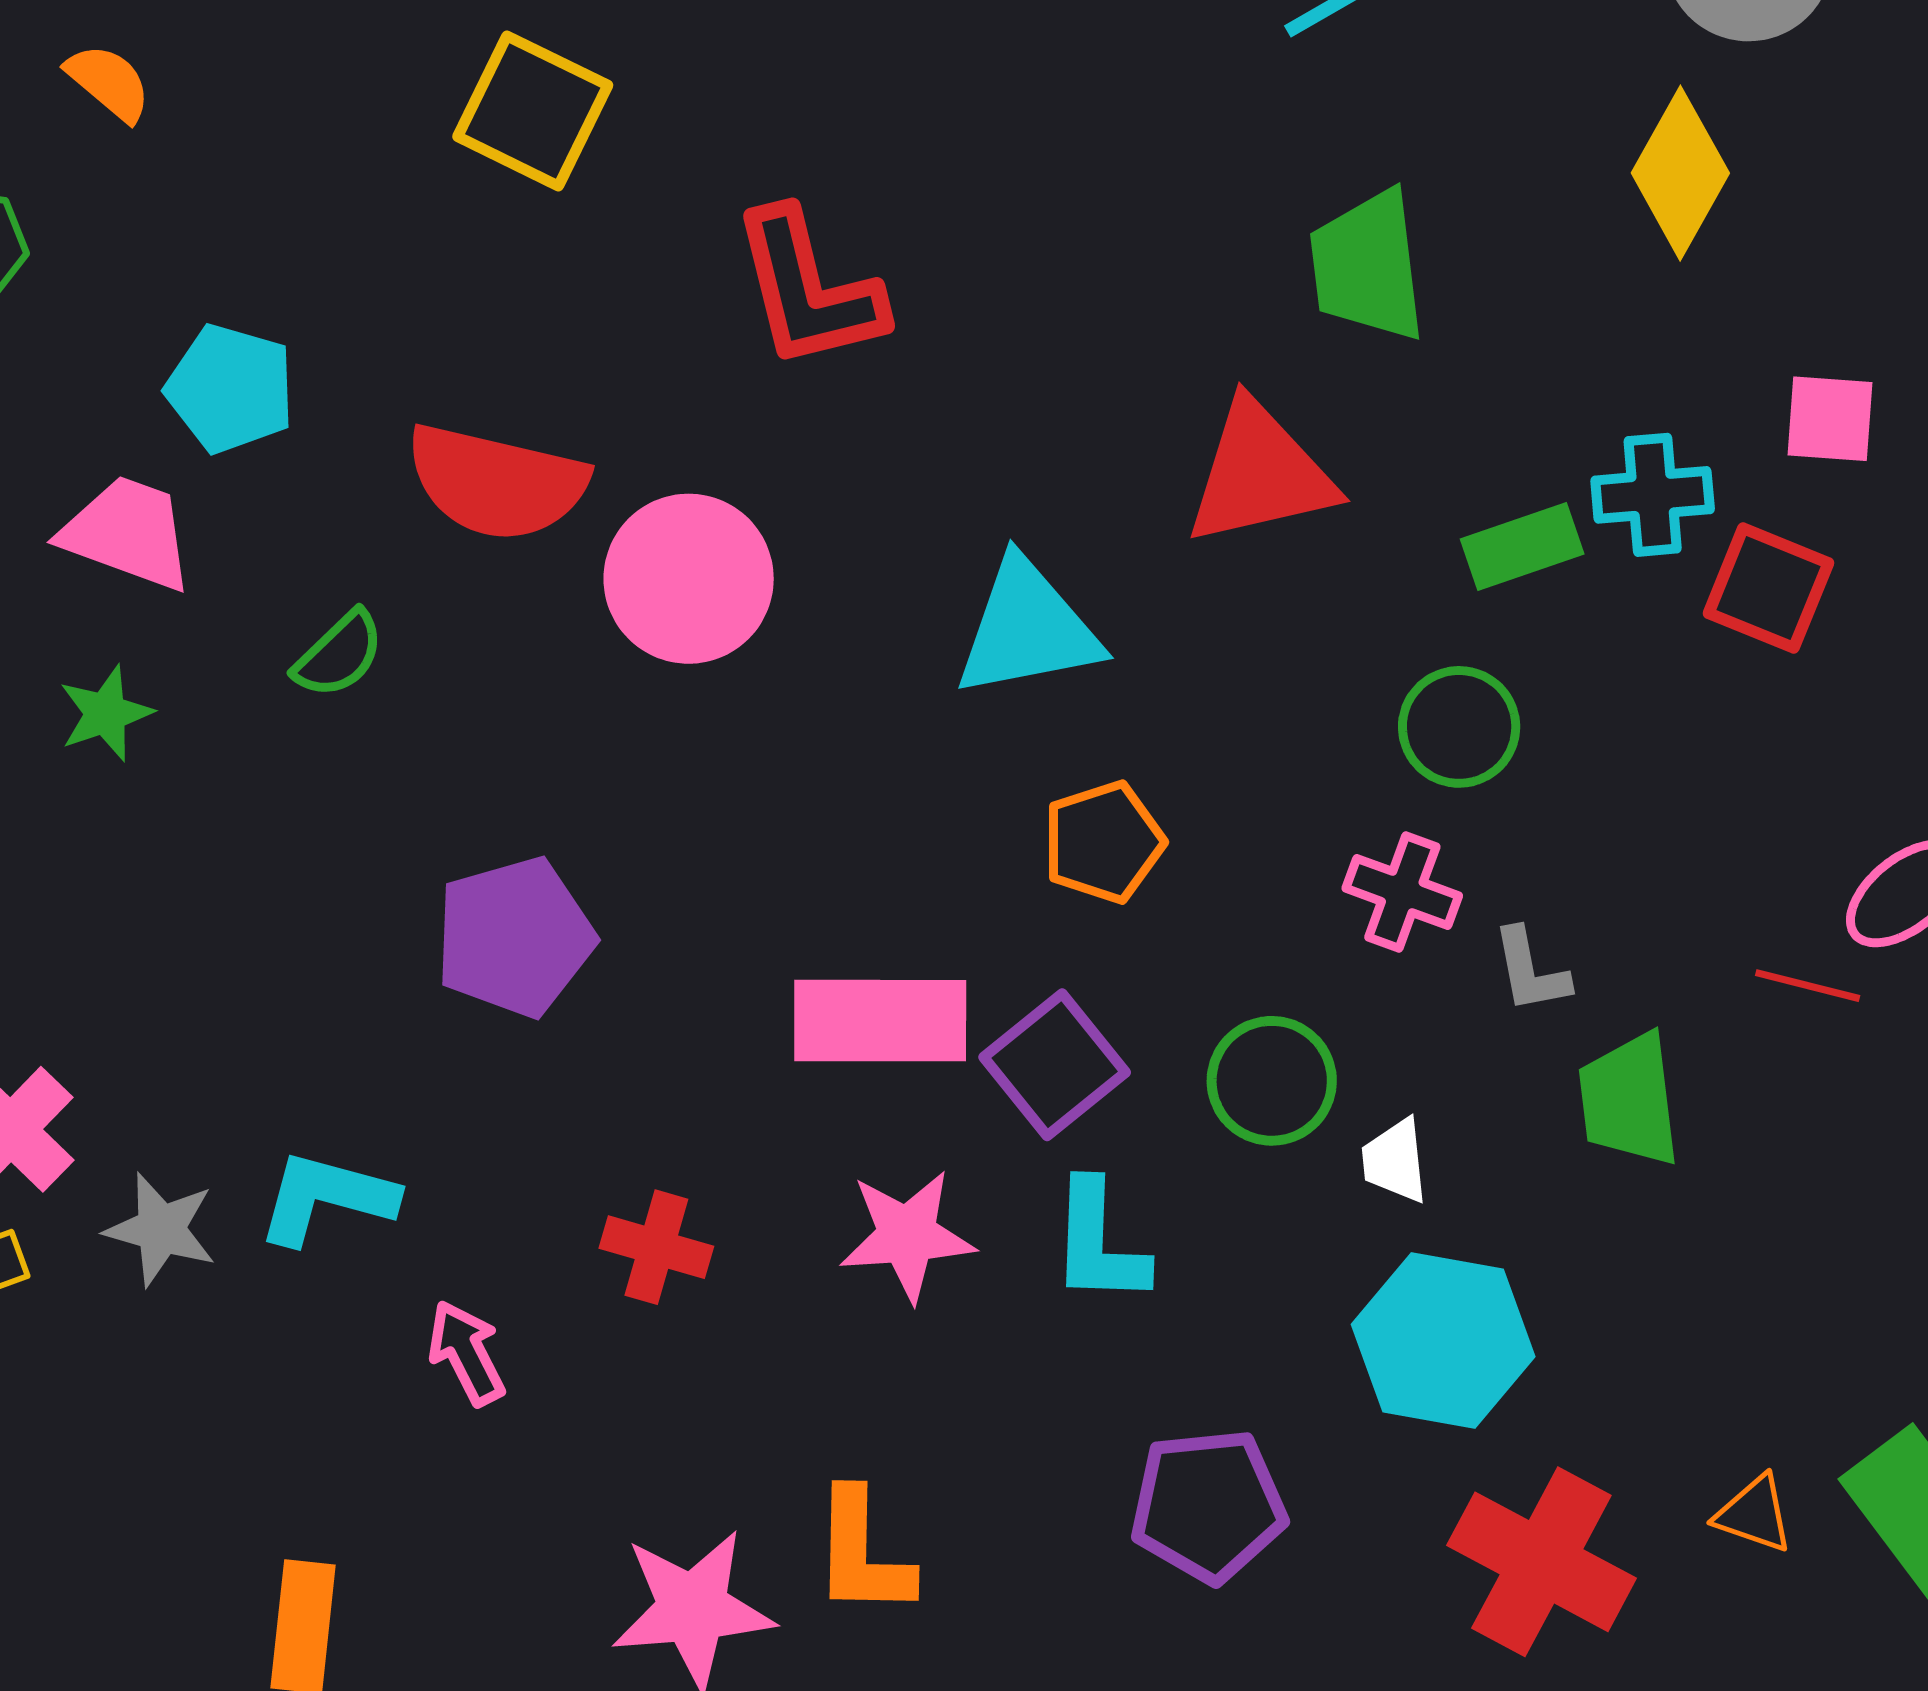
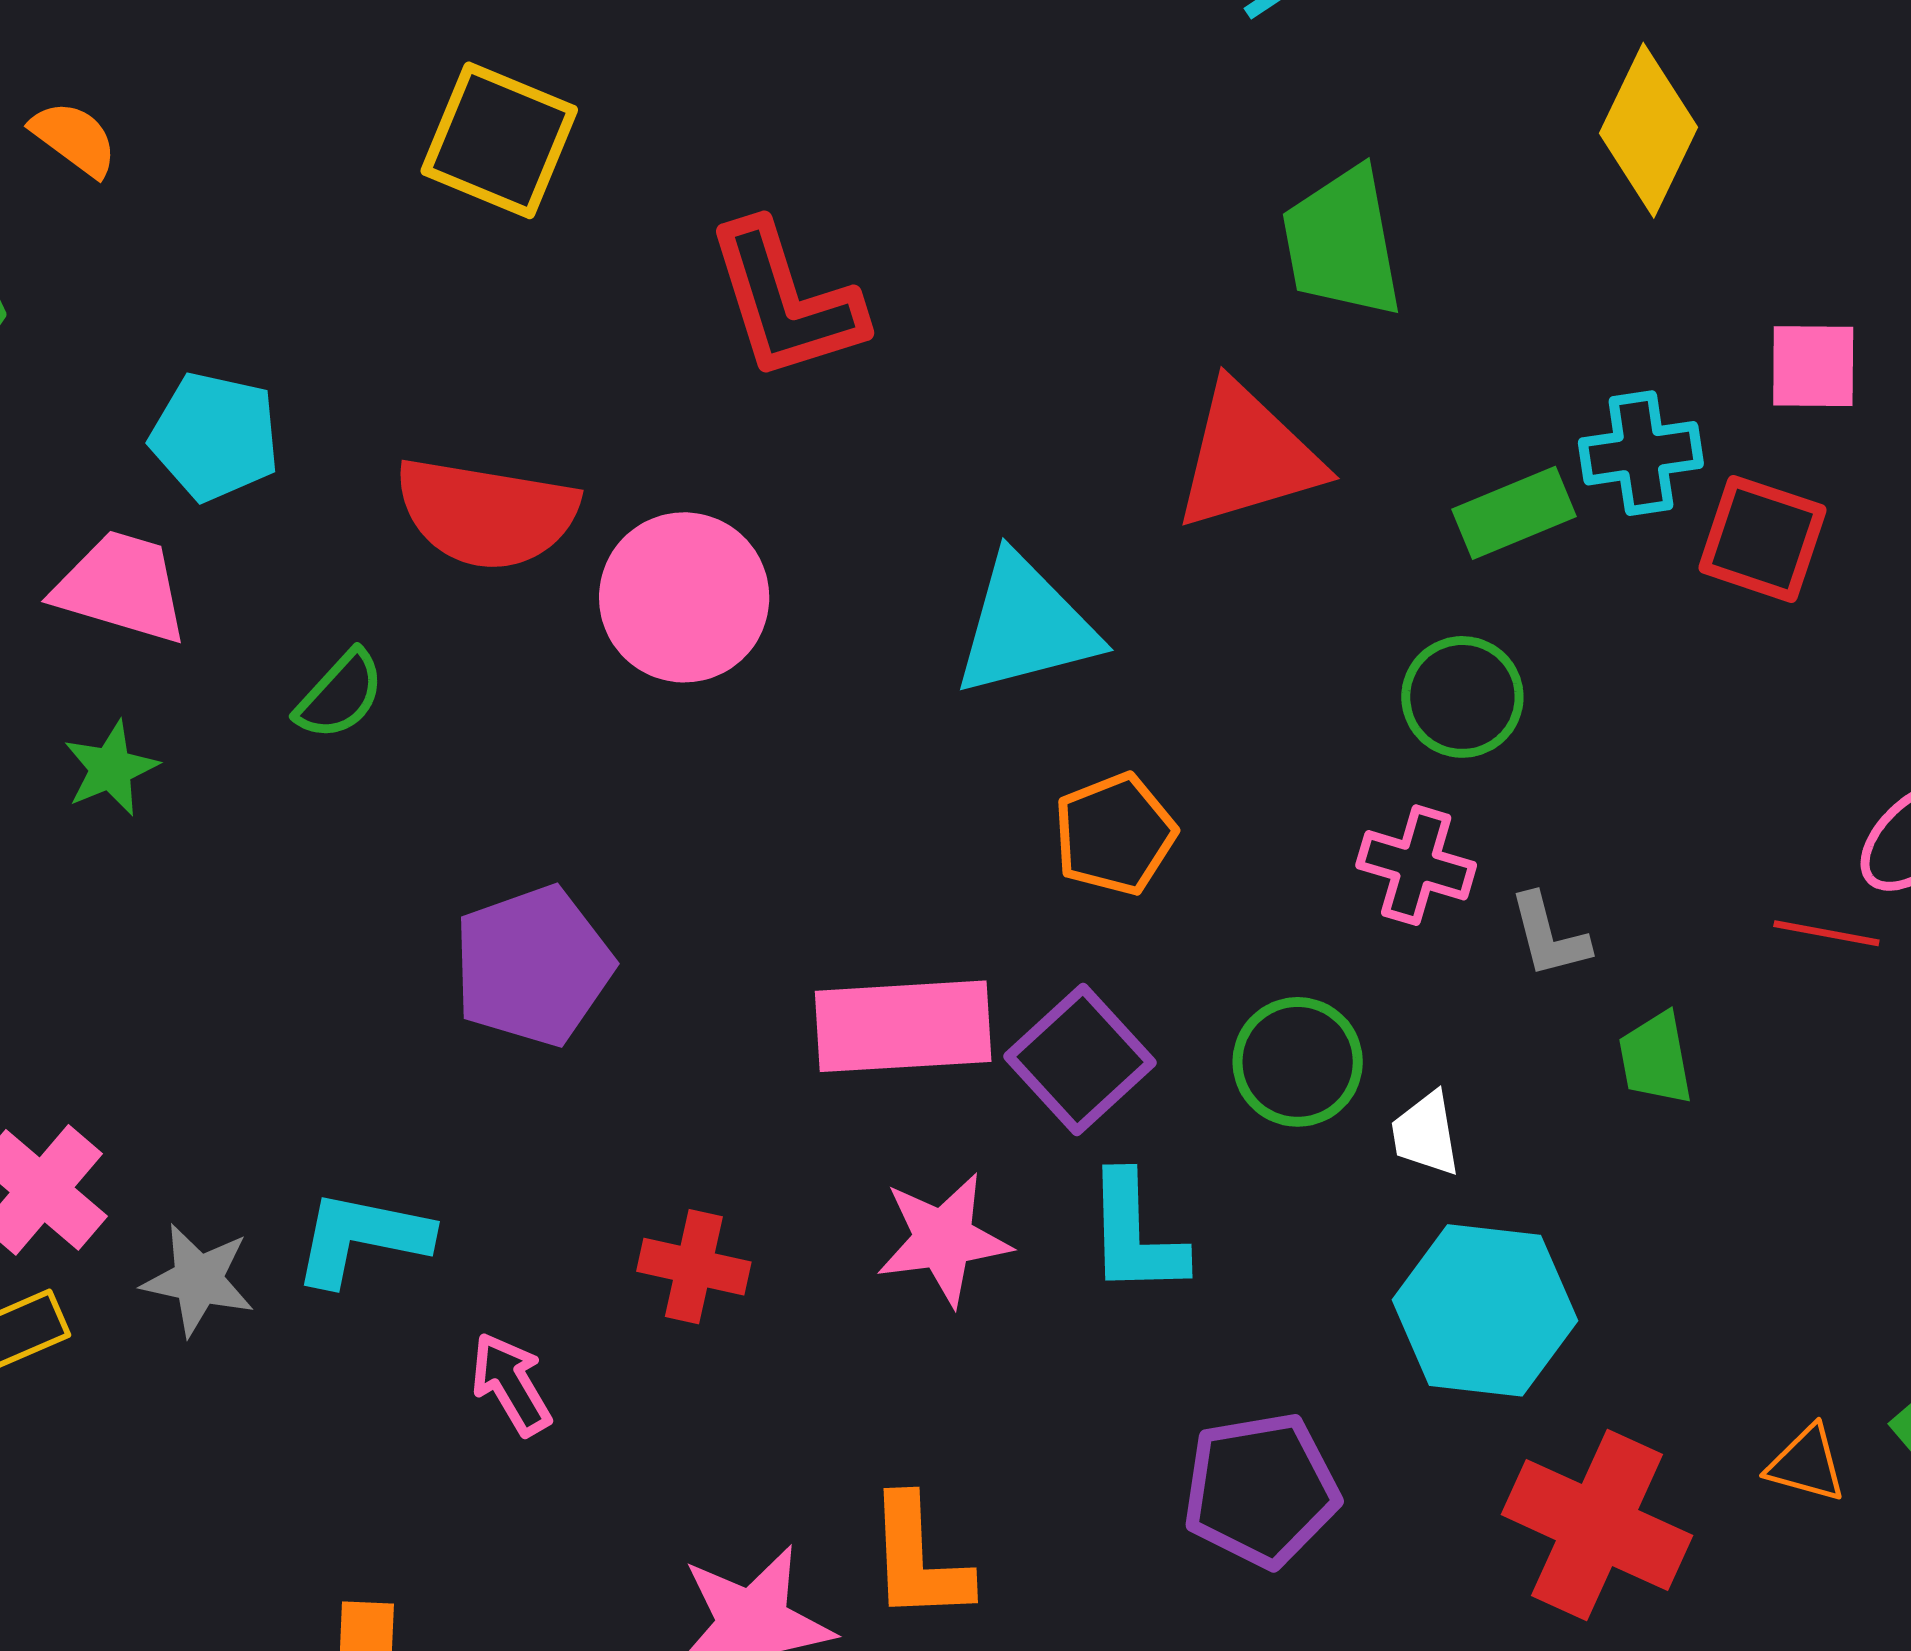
green trapezoid: (1629, 1100) -> (1656, 1058), size x0.7

